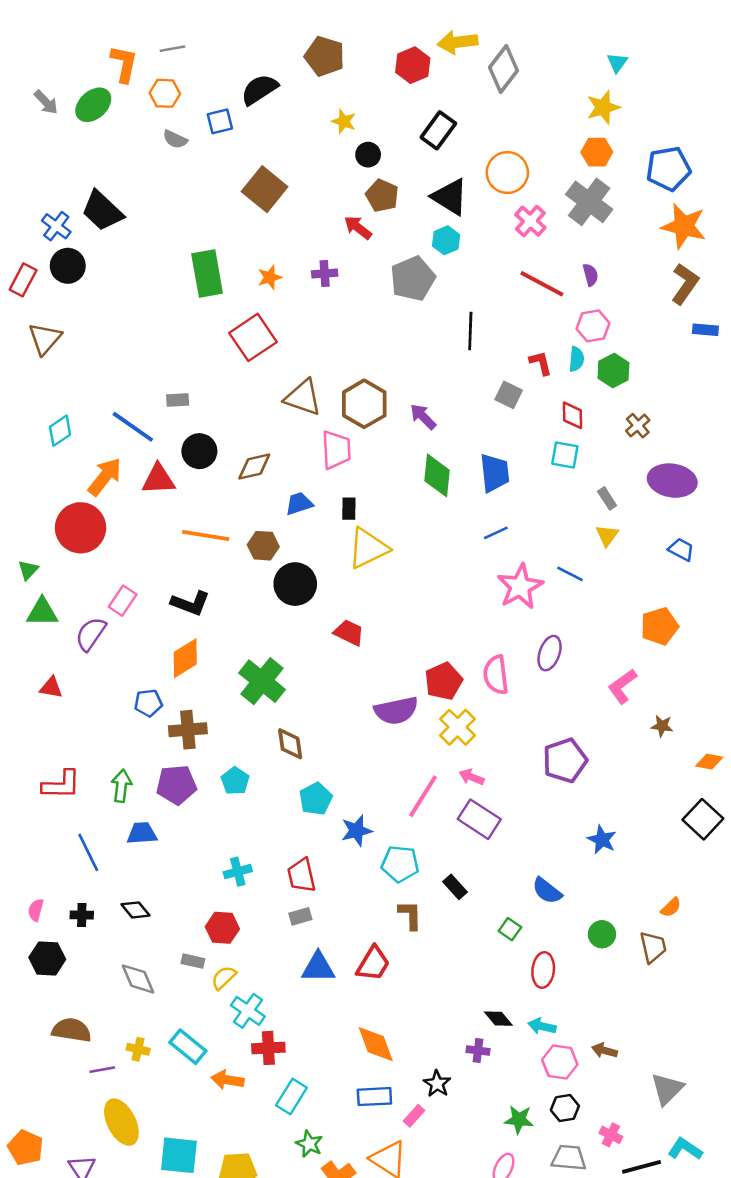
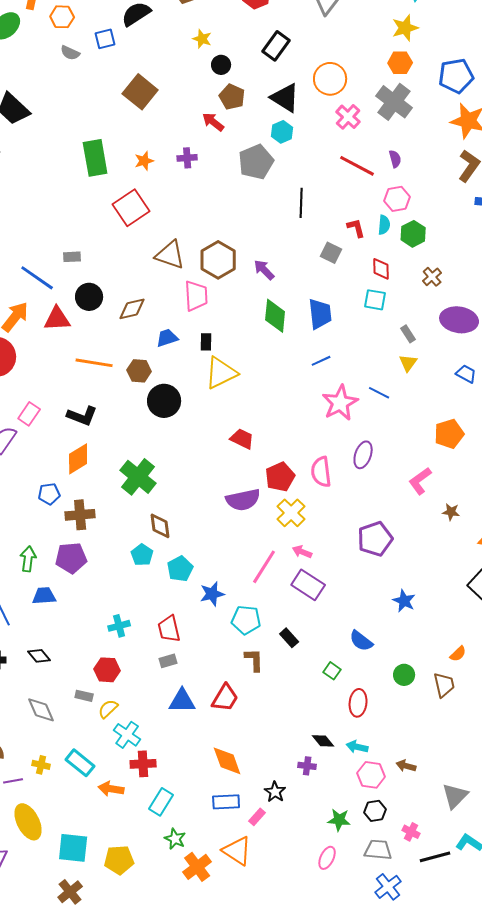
red trapezoid: (349, 633) -> (242, 439), moved
cyan pentagon: (235, 781) -> (142, 555), moved

